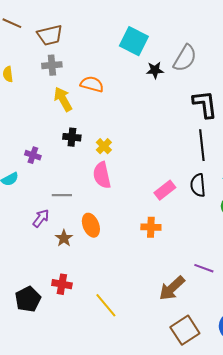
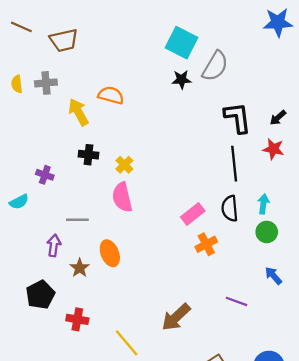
cyan square: (134, 41) -> (182, 43), moved
gray cross: (52, 65) -> (46, 83), moved
purple arrow: (41, 218) -> (54, 245), turned -30
orange cross: (151, 227) -> (206, 244), moved, turned -30
brown arrow: (172, 288) -> (176, 317), moved
black pentagon: (28, 299) -> (40, 295), moved

